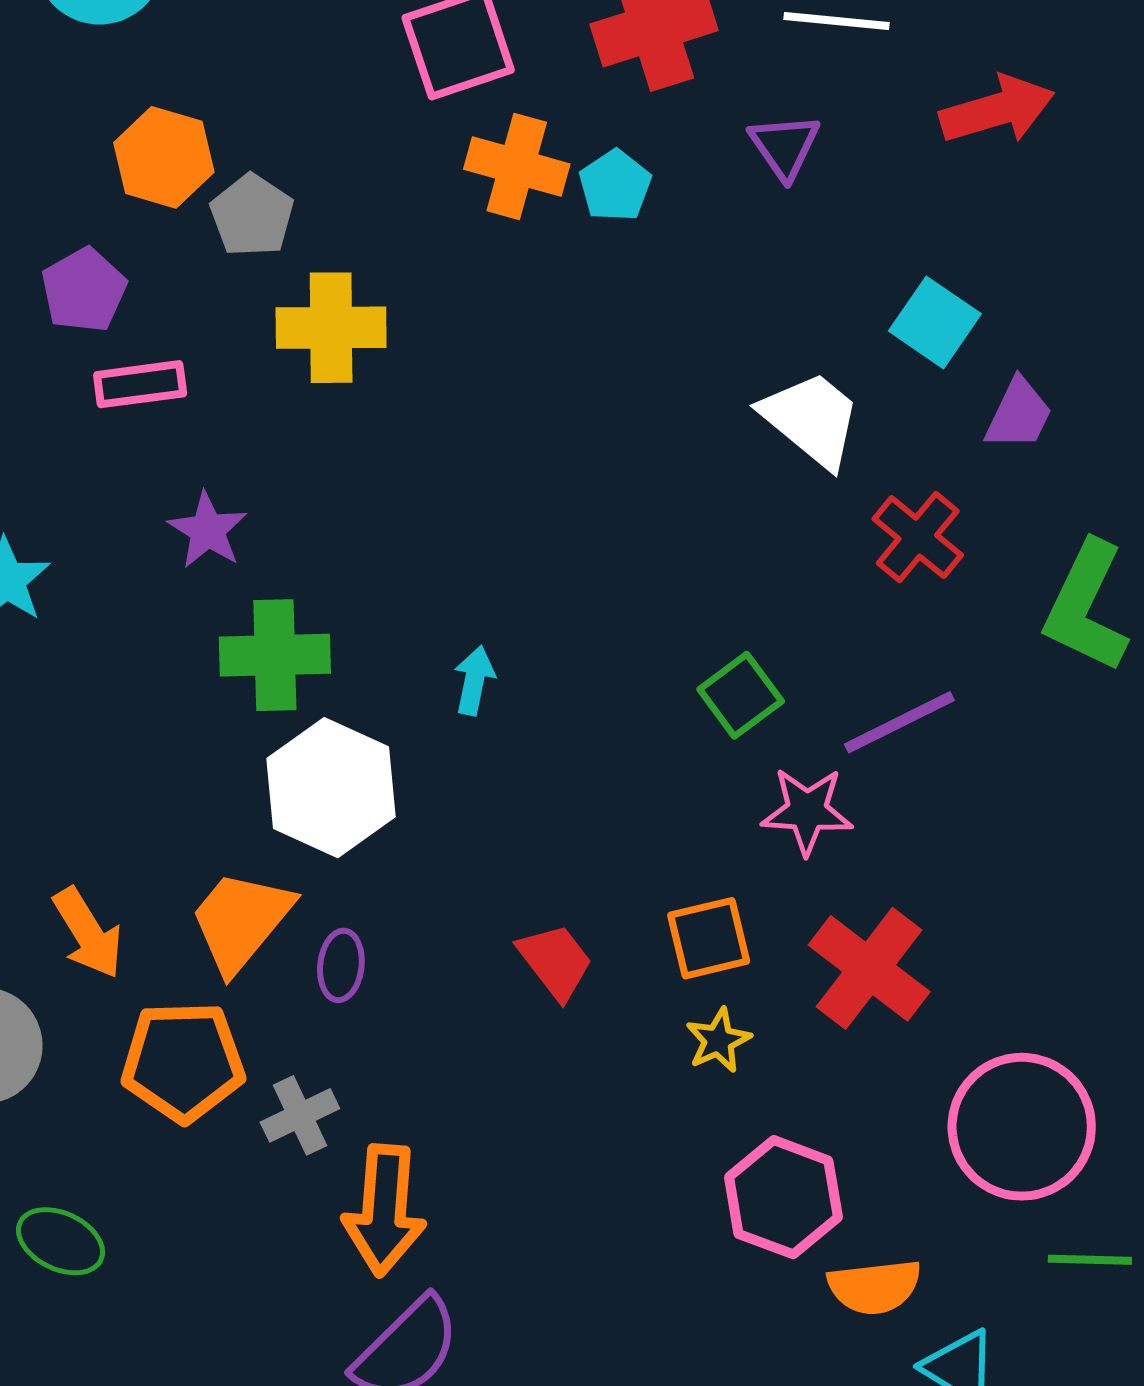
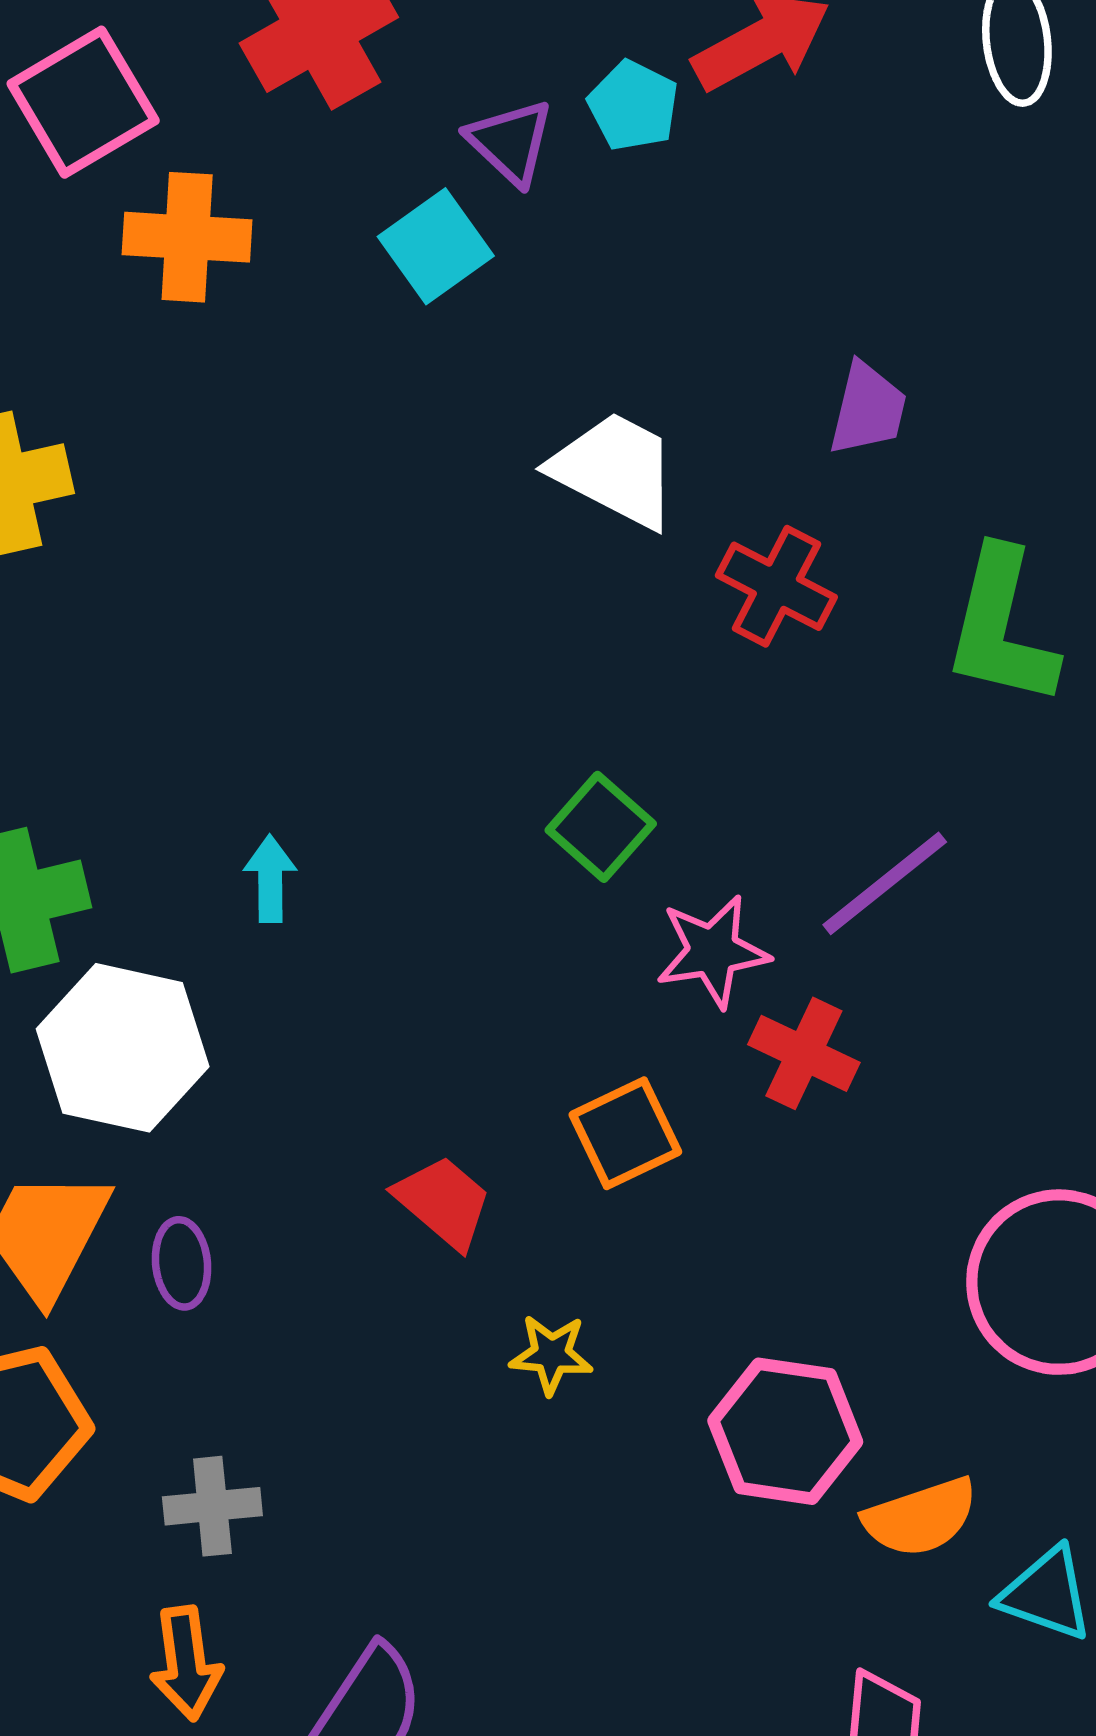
cyan pentagon: (615, 186) -> (633, 106), moved
cyan square: (935, 322) -> (436, 246), moved, turned 32
purple line: (899, 722) -> (885, 883), moved
red cross: (869, 968) -> (804, 1053), moved, size x0.7
yellow star: (718, 1040) -> (551, 1354), moved, turned -30
gray cross: (300, 1115) -> (212, 1506), moved, turned 32
orange arrow: (384, 1210) -> (186, 1663), moved, size x0.7

